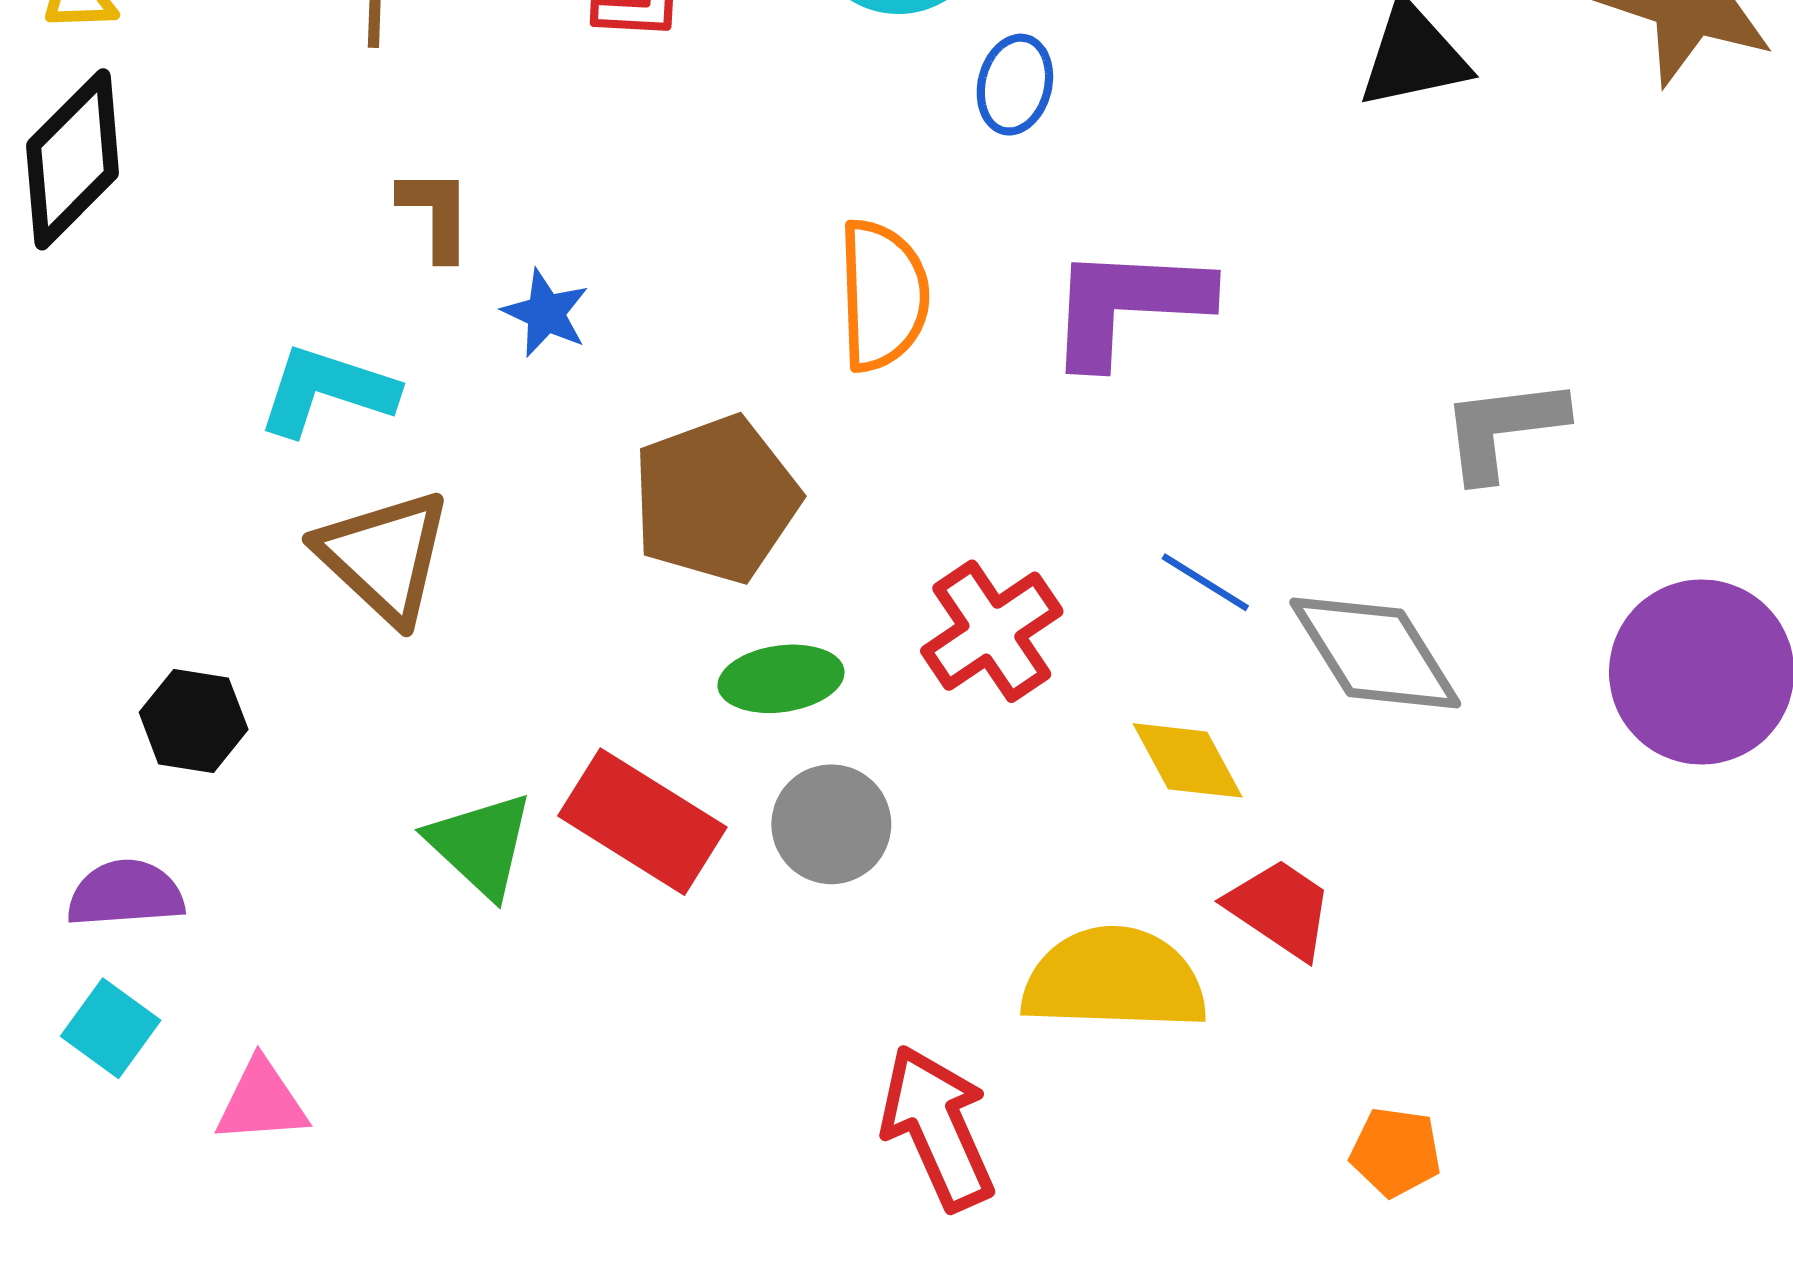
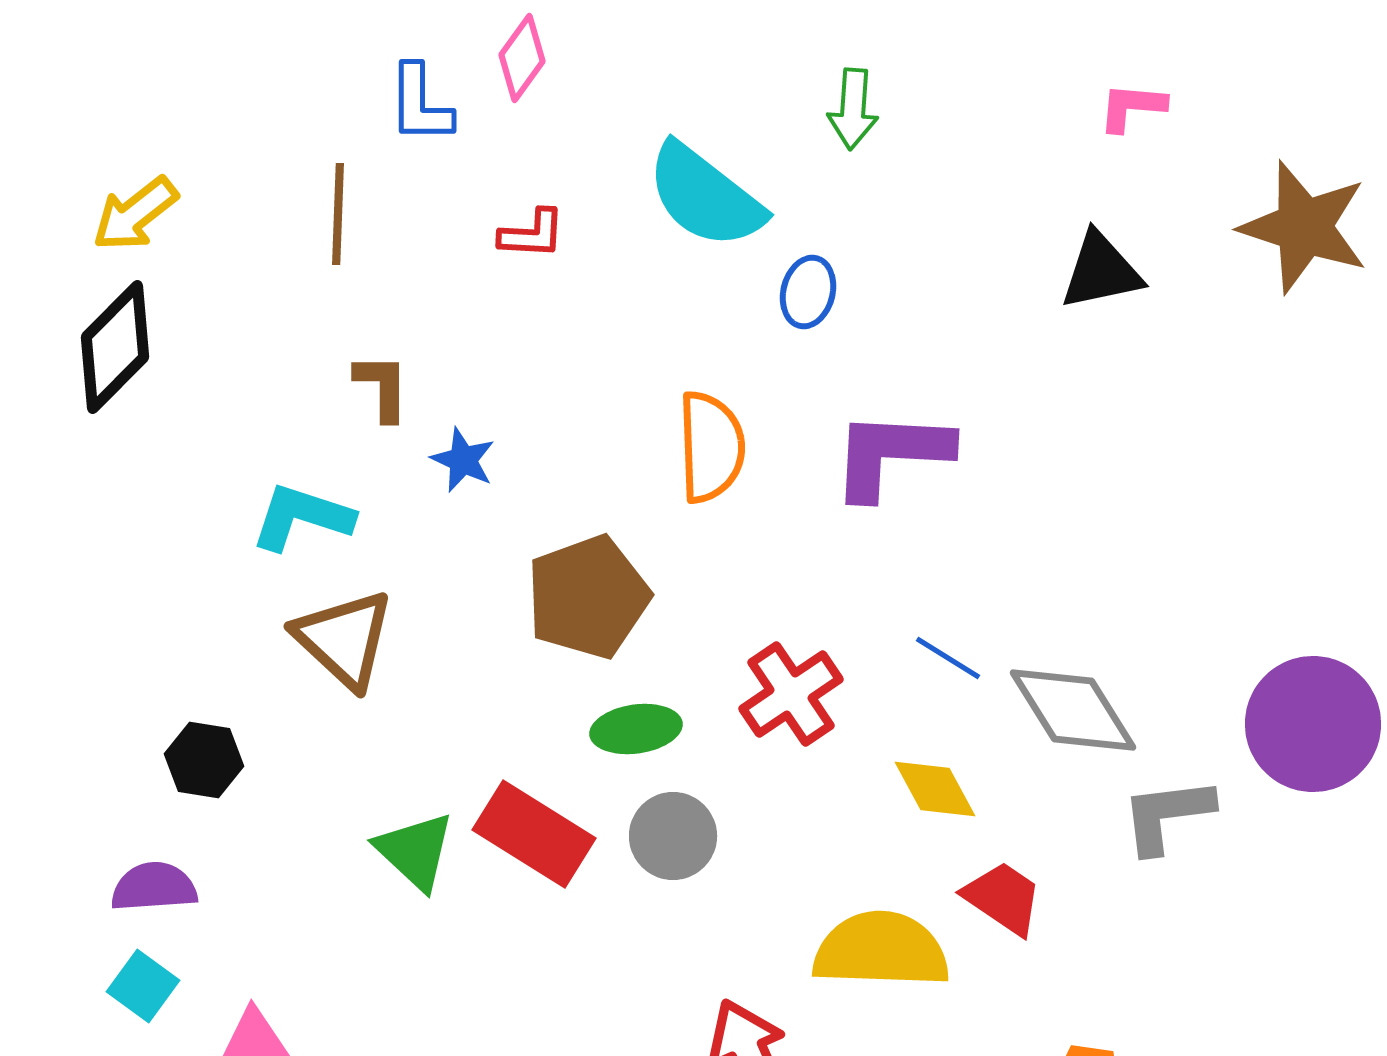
gray L-shape: (1503, 429) -> (1167, 815), moved

